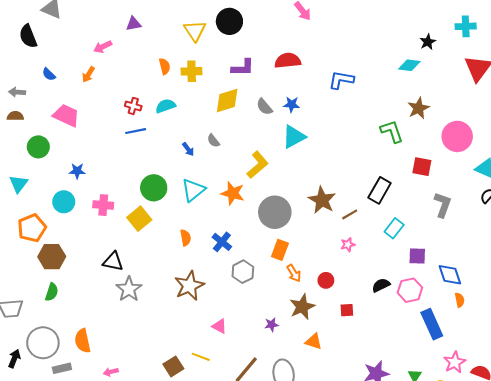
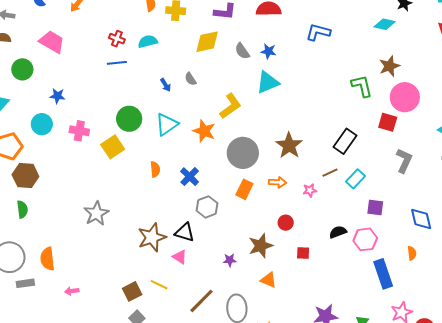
pink circle: (457, 136) -> (405, 97), moved
brown line: (350, 214) -> (330, 173), moved
black triangle: (113, 262) -> (185, 232), moved
orange arrow: (294, 273) -> (278, 182), moved, turned -60
blue diamond: (450, 275) -> (421, 219), moved
brown star: (189, 286) -> (152, 237), moved
green semicircle: (52, 292) -> (22, 209), turned -30

